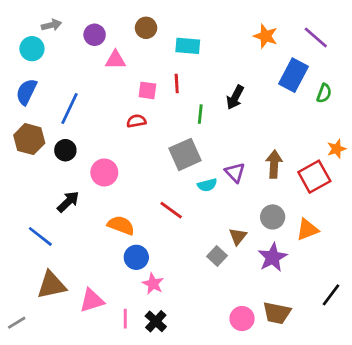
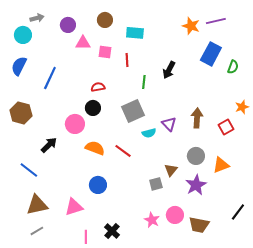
purple line: (316, 38) -> (216, 21), moved, turned -54
pink square: (147, 90) -> (105, 52), moved
brown hexagon: (29, 139) -> (21, 113), moved
black circle: (65, 150) -> (93, 108), moved
red square: (314, 177) -> (226, 127), size x0.7
orange semicircle: (121, 225) -> (95, 148), moved
gray square: (217, 256) -> (156, 184), turned 32
pink star: (153, 284) -> (152, 220), moved
pink triangle: (92, 300) -> (74, 207), moved
pink line: (125, 319) -> (86, 237), moved
pink circle: (242, 319) -> (175, 215), moved
gray line: (17, 323) -> (37, 231), moved

